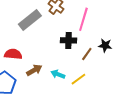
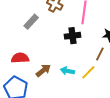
gray rectangle: (30, 20) -> (31, 22), size x0.7
brown line: (87, 54) -> (100, 54), moved

